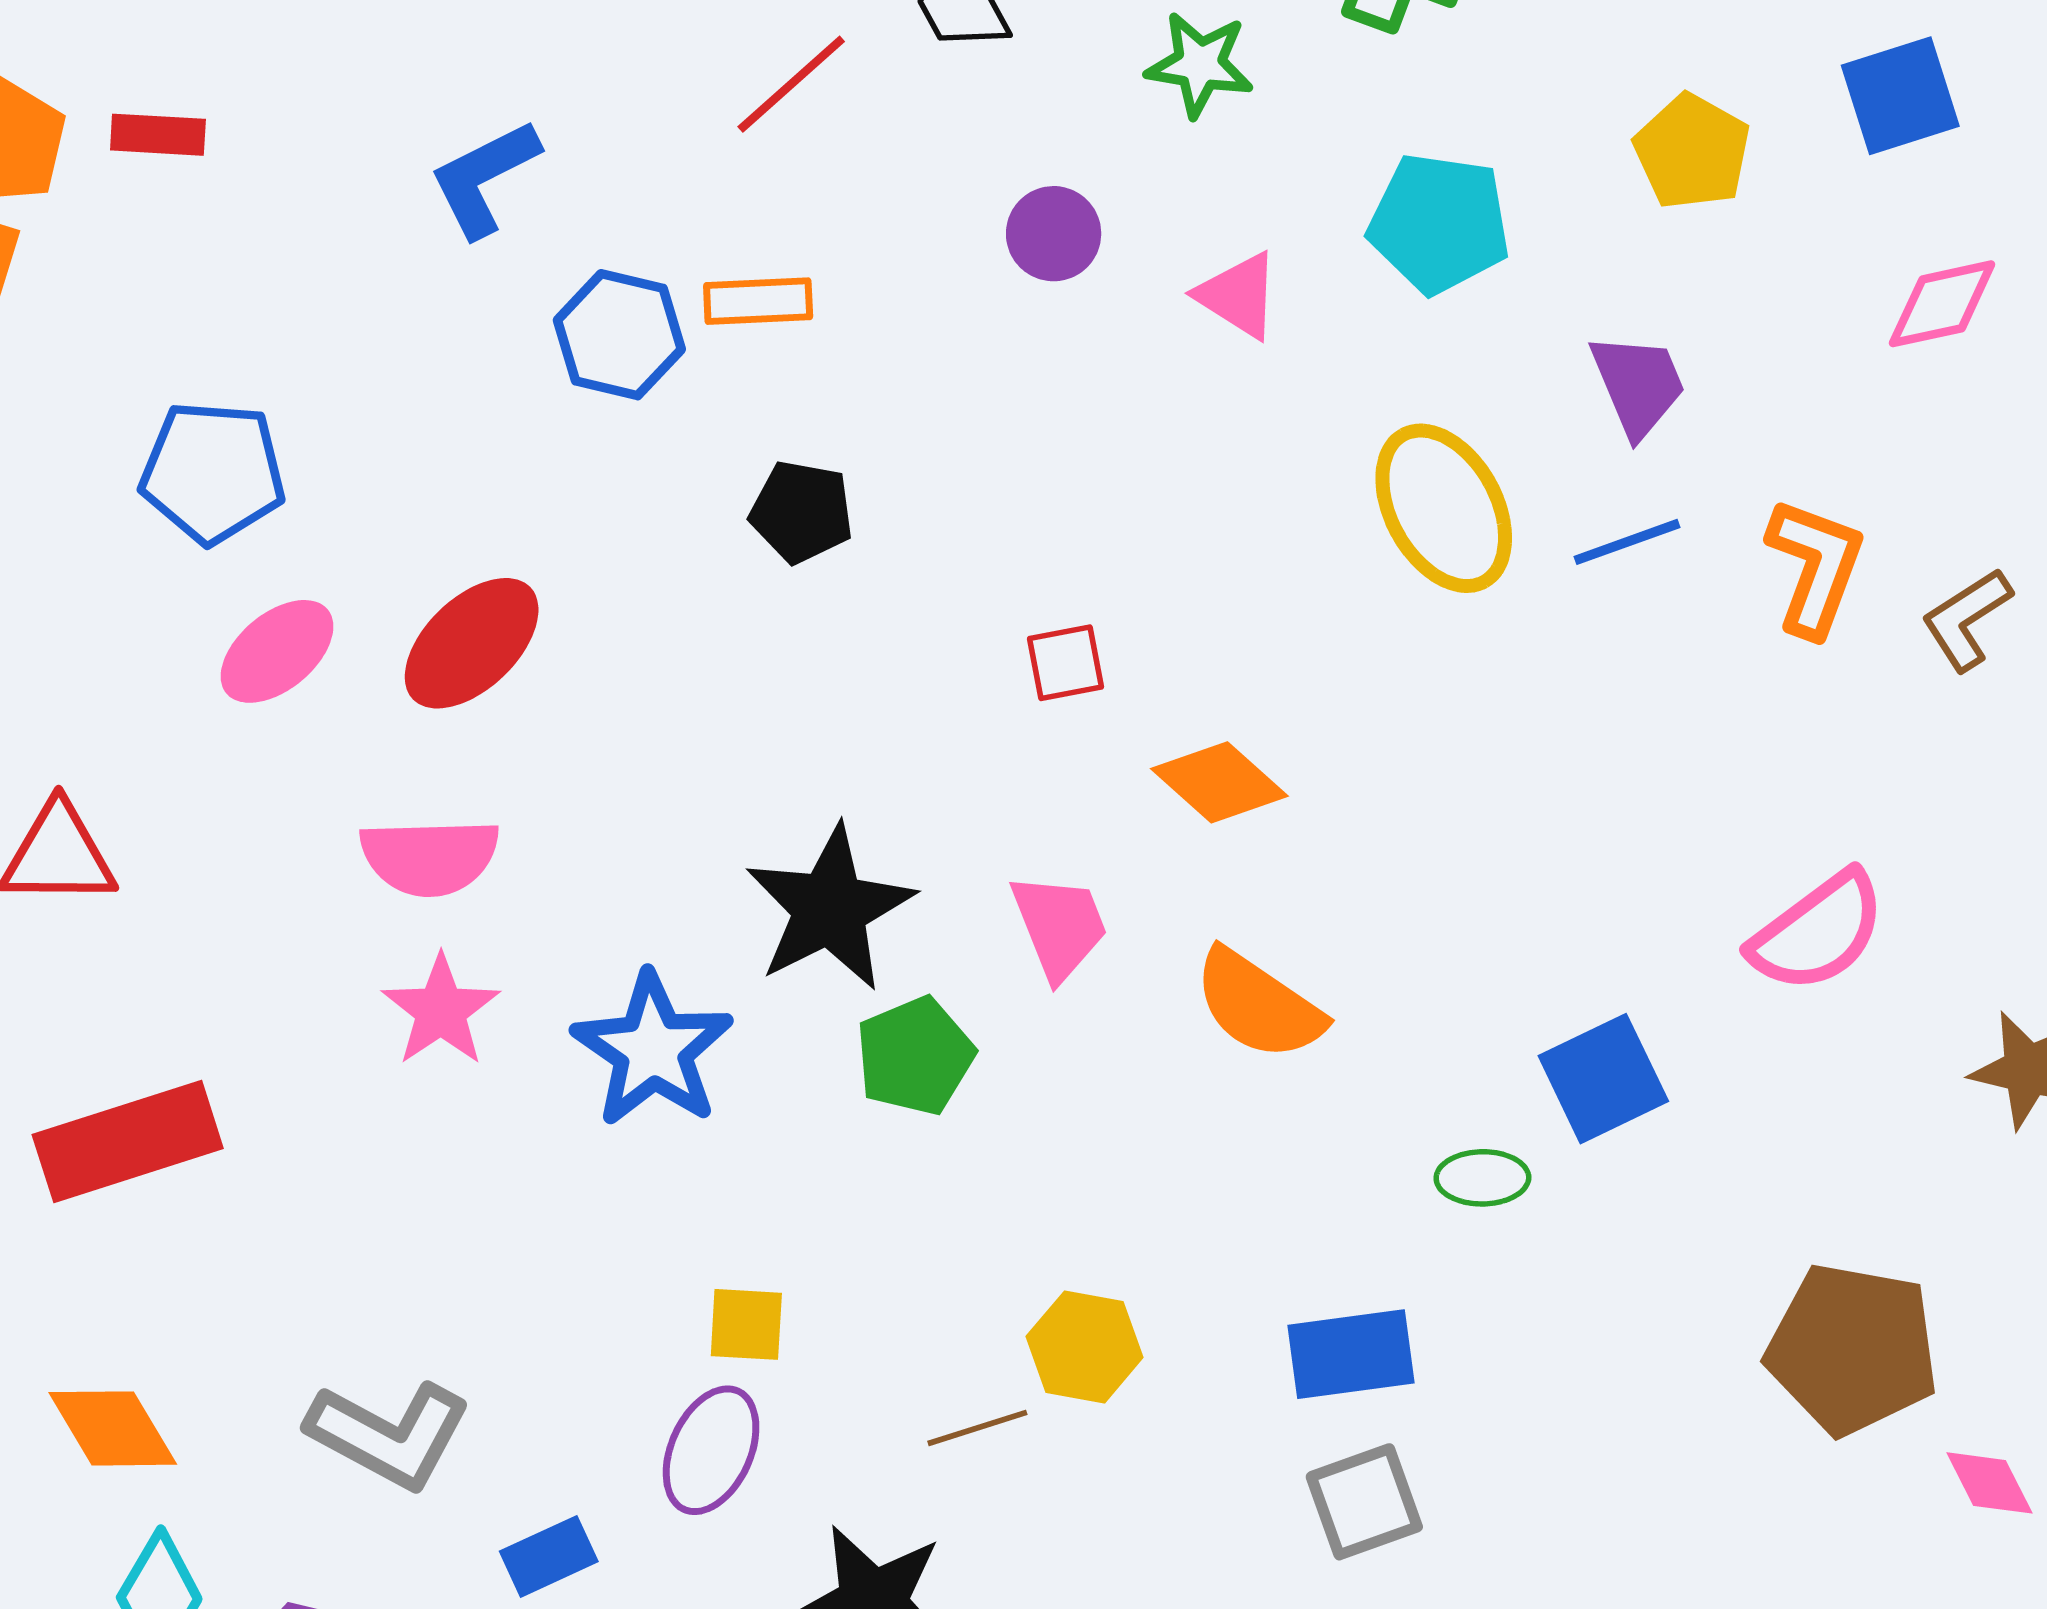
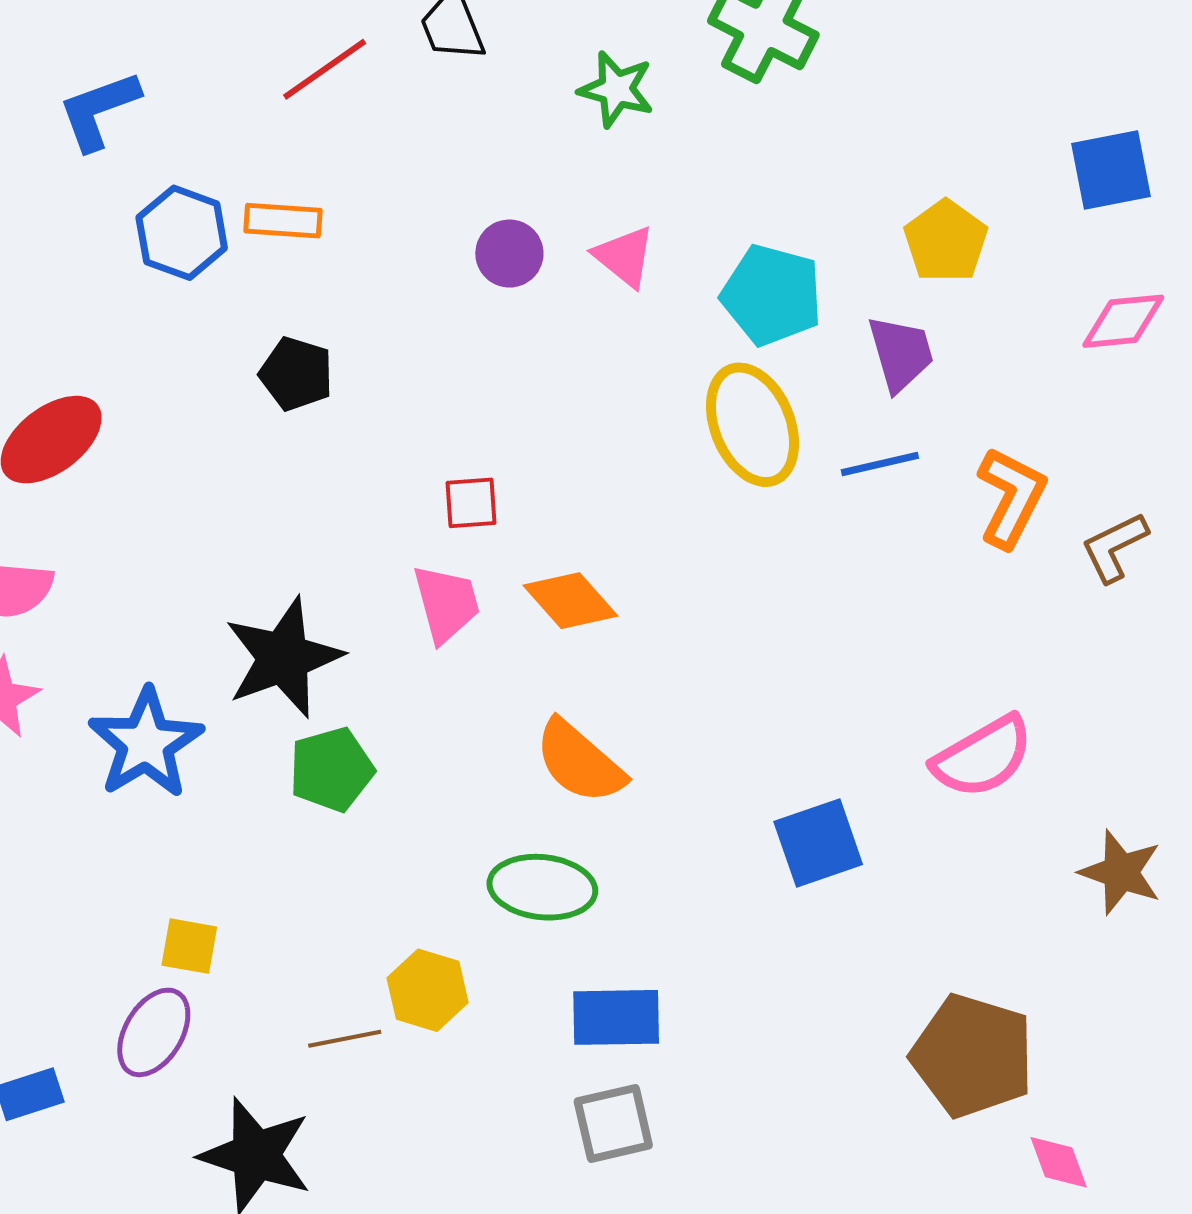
yellow pentagon: (1692, 152) -> (946, 241), moved
cyan pentagon: (1439, 223) -> (772, 295), moved
purple circle: (1054, 234) -> (509, 254), moved
pink trapezoid: (1059, 926) -> (446, 603), moved
green ellipse: (1482, 1178) -> (542, 887), moved, size x1.6

